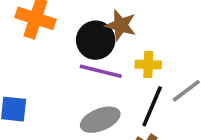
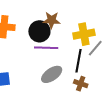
yellow cross: (148, 65) -> (84, 34), moved, size x1.5

